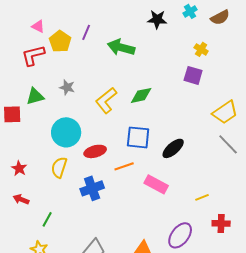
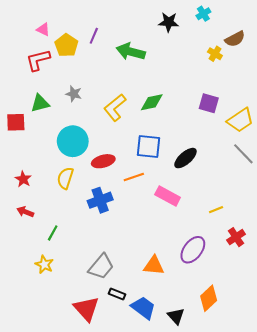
brown semicircle: (220, 17) -> (235, 39), moved
purple square: (193, 75) -> (209, 103), moved
red cross: (221, 223) -> (236, 237), turned -36

